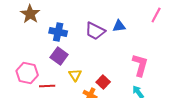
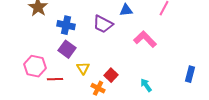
blue triangle: (119, 26) -> (126, 10), moved
pink L-shape: (140, 65) -> (145, 39), moved, turned -60

